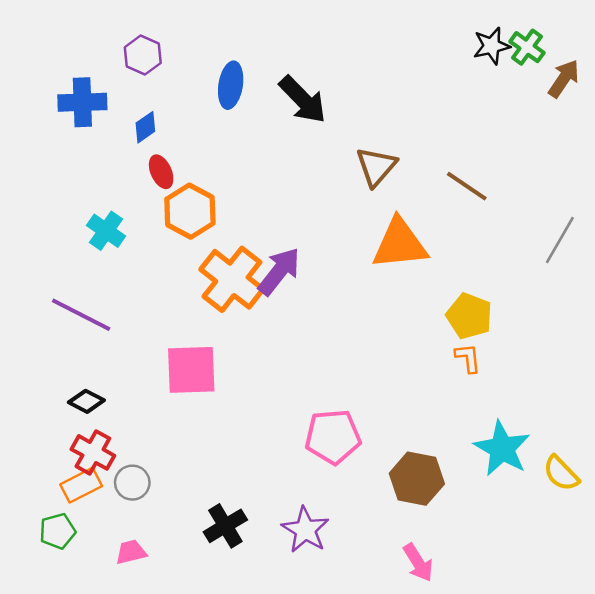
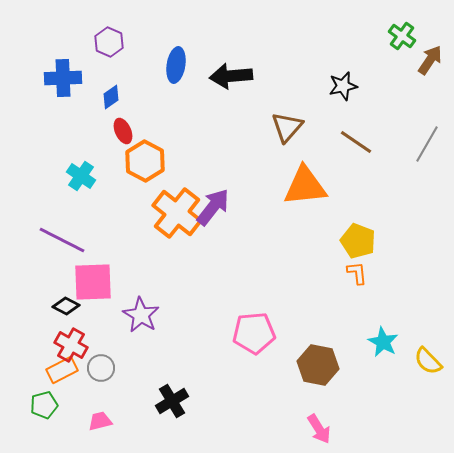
black star: (492, 46) -> (343, 86), moved
black arrow: (303, 100) -> (231, 76), turned 129
gray line: (560, 240) -> (427, 144), moved
pink square: (191, 370) -> (93, 282), moved
cyan star: (502, 448) -> (383, 342), size x0.7
purple star: (305, 530) -> (141, 315), moved

